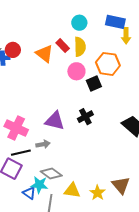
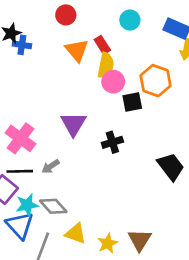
yellow semicircle: (80, 47) -> (106, 65), moved
red circle: (13, 50) -> (66, 15), moved
purple triangle: (55, 121) -> (73, 124), moved, turned 35
gray arrow: (43, 144) -> (51, 166), turned 144
cyan star: (39, 185) -> (27, 205), moved, turned -30
blue triangle: (29, 193) -> (20, 225), size x1.6

